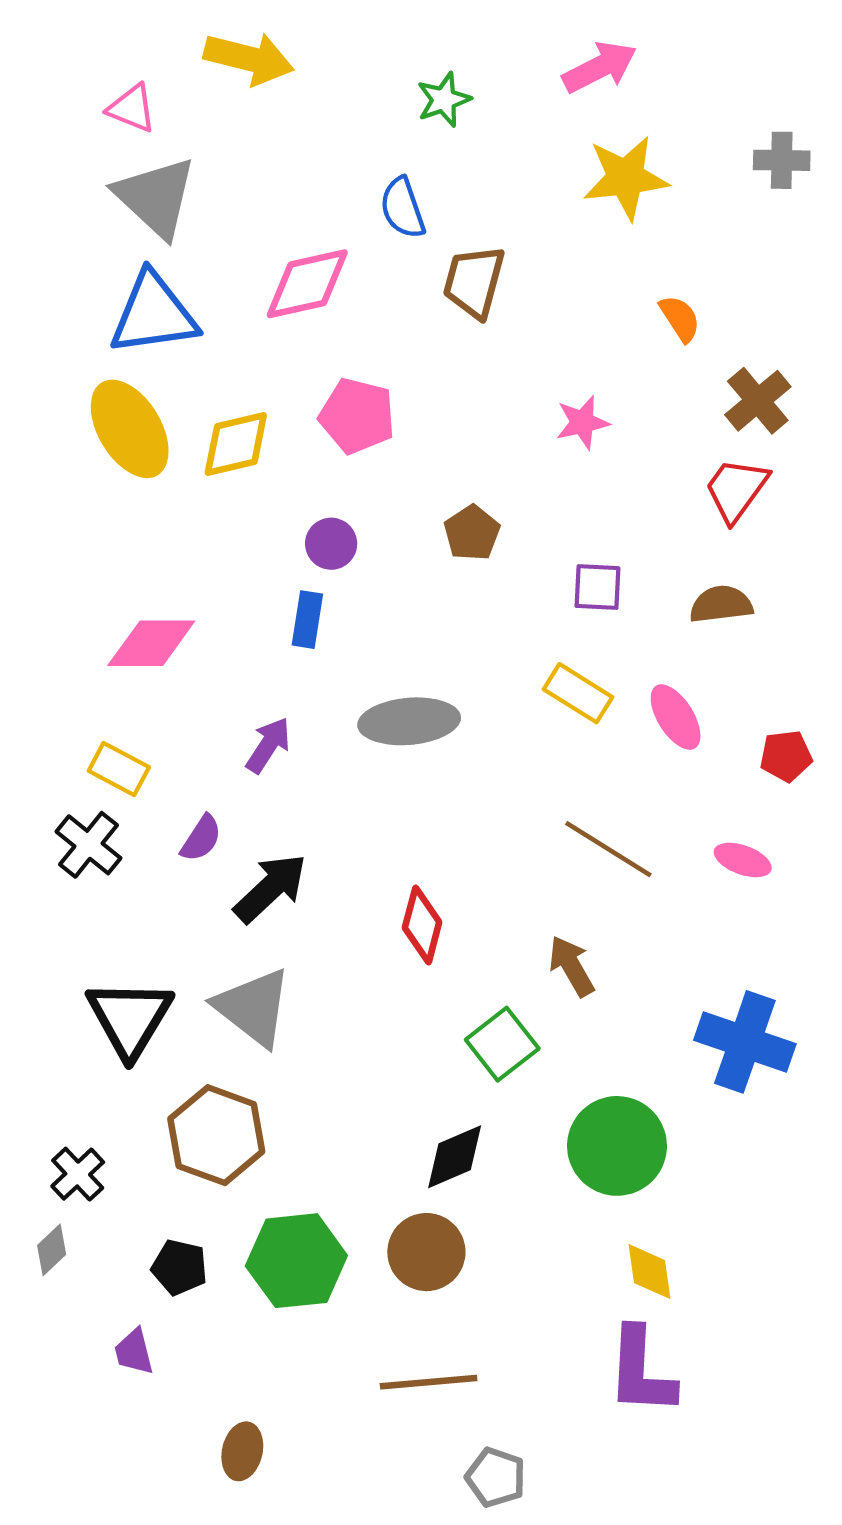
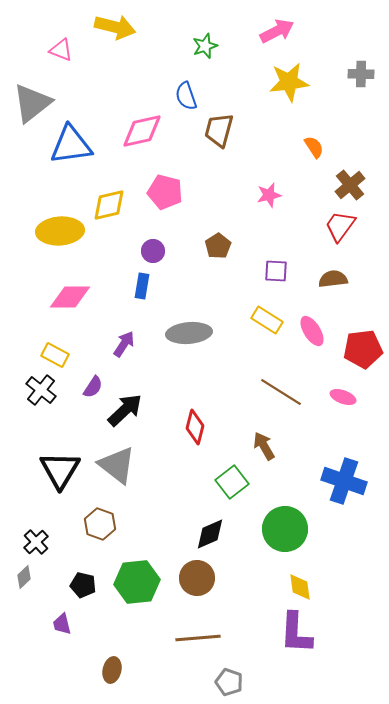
gray triangle: (156, 197) -> (32, 103), moved, turned 39
yellow ellipse: (130, 429) -> (60, 231), moved, turned -63
red pentagon: (786, 756) -> (363, 349), size x1.6
brown hexagon: (216, 1135) -> (100, 524), size x0.7

